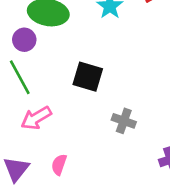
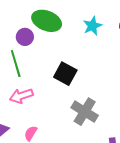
gray cross: (124, 121) -> (85, 112), size x1.5

